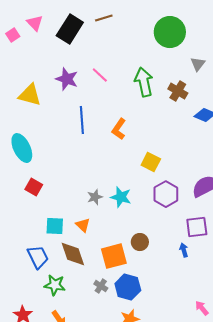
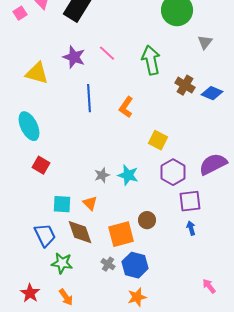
brown cross: (178, 91) -> (185, 85), moved
purple square: (197, 227) -> (190, 201), moved

